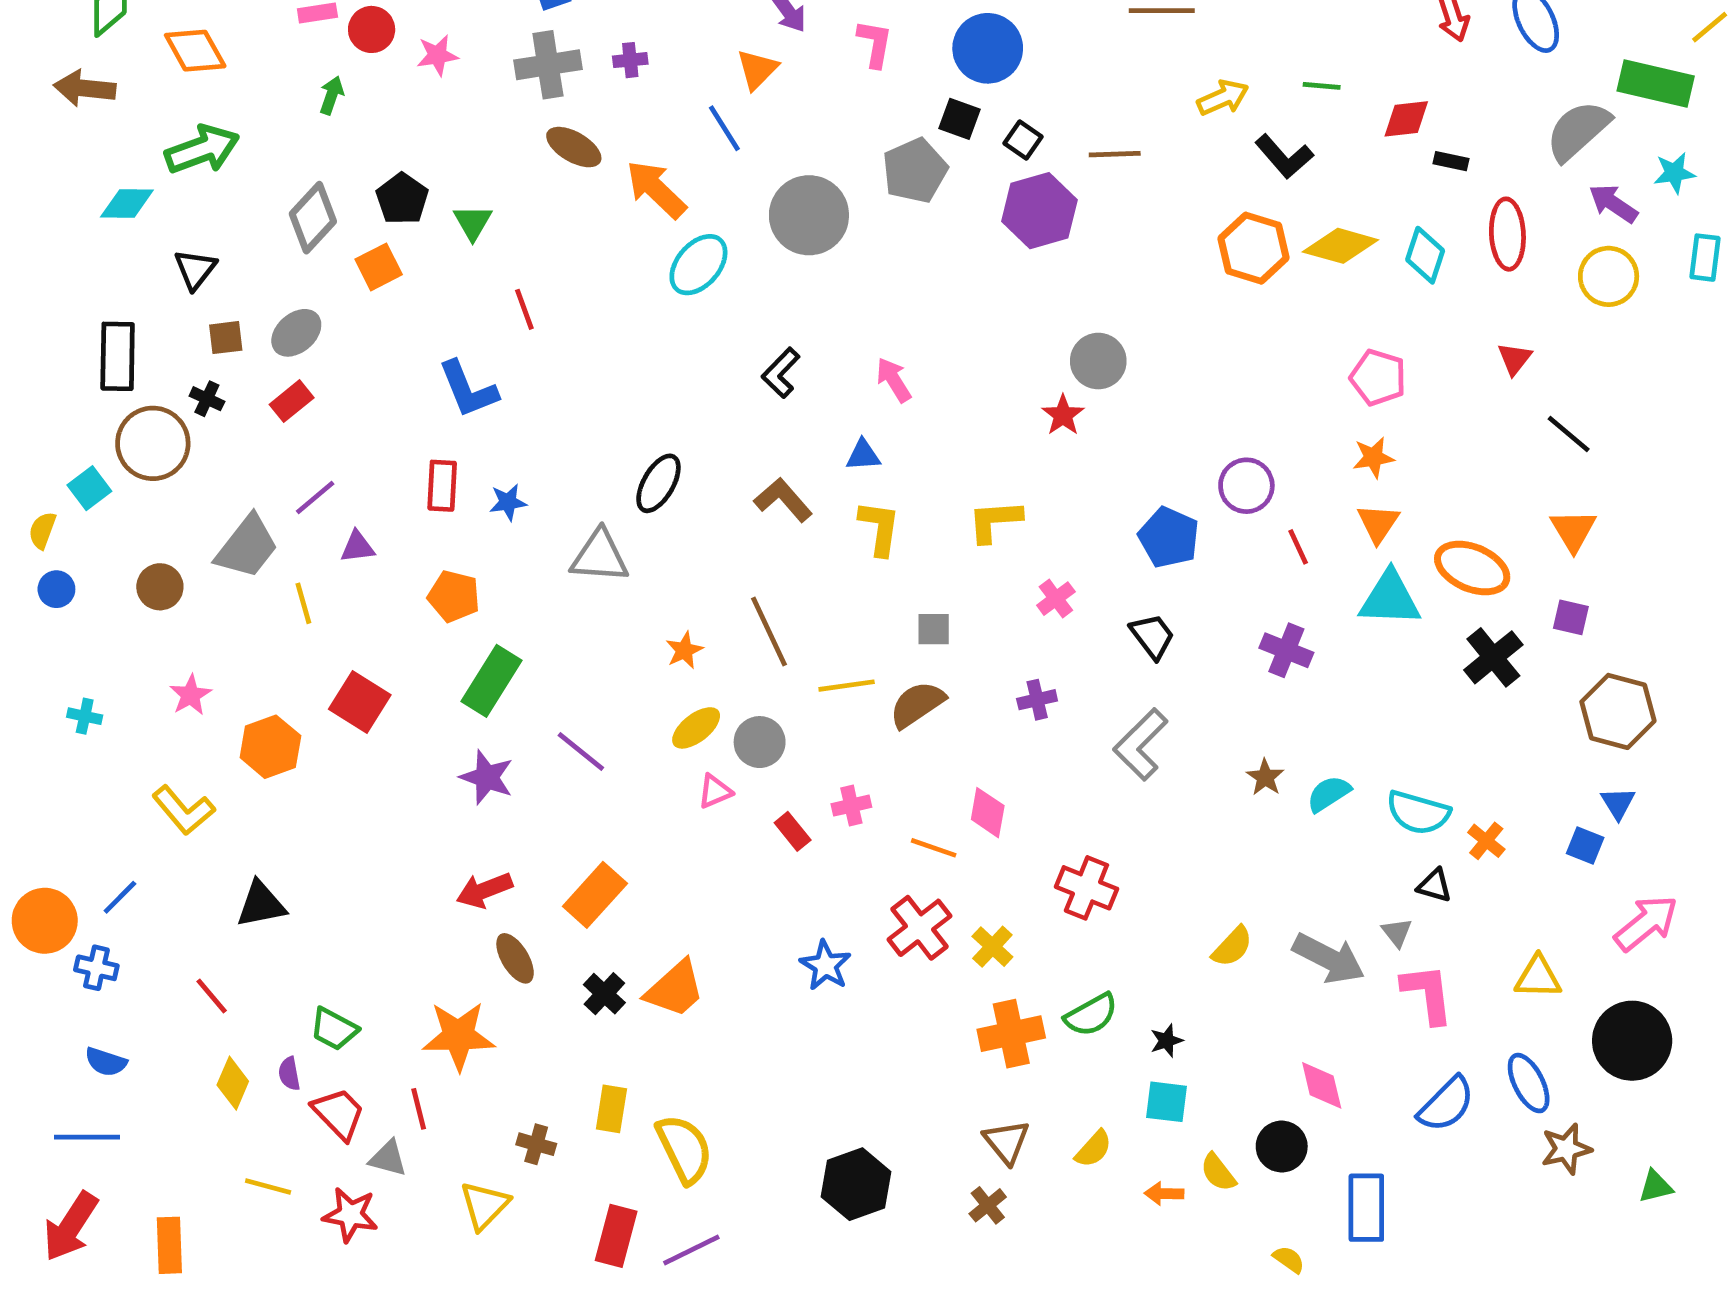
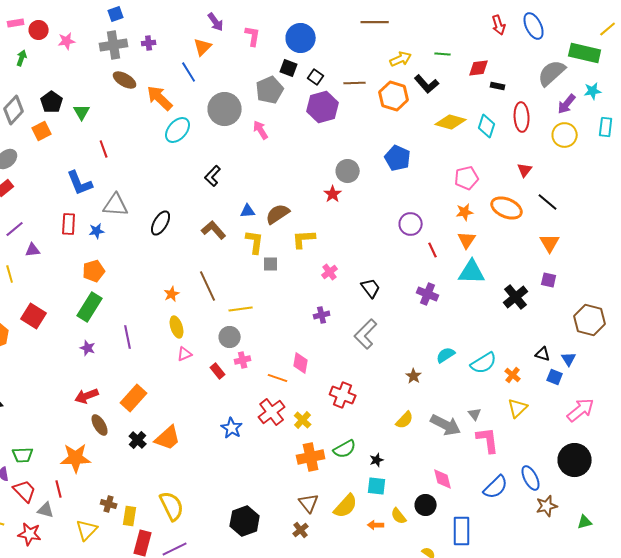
purple arrow: (1613, 203) -> (567, 104), turned -85
orange hexagon: (1253, 248) -> (394, 96), moved
pink pentagon: (1378, 378) -> (467, 178), turned -30
pink arrow: (894, 380) -> (261, 130), moved
blue pentagon: (1169, 537) -> (398, 158), moved
gray triangle: (600, 556) -> (116, 205), moved
orange ellipse: (1472, 568) -> (507, 208), moved
orange pentagon: (454, 596) -> (94, 271), moved, turned -30
gray square: (934, 629) -> (271, 264), moved
brown semicircle: (917, 704) -> (278, 214), moved
brown hexagon: (1618, 711) -> (590, 320), moved
yellow ellipse: (696, 728) -> (177, 327), turned -70
gray circle: (760, 742) -> (230, 337), moved
purple line: (581, 751) -> (128, 337), turned 40
purple star: (487, 777) -> (88, 348), size x0.7
brown star: (1265, 777) -> (414, 376), moved
cyan semicircle: (1418, 813) -> (484, 363), turned -48
black triangle: (1435, 885) -> (543, 354), moved
yellow triangle: (1538, 977) -> (518, 408), moved, turned -45
green trapezoid: (334, 1029) -> (23, 455), turned -30
yellow rectangle: (611, 1109) -> (130, 516), moved
yellow semicircle: (1094, 1149) -> (346, 506), size x1.5

